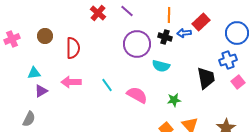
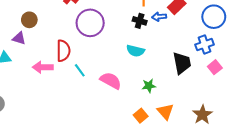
brown circle: (45, 36) -> (29, 20), moved
purple circle: (137, 44) -> (90, 23), moved
red semicircle: (73, 48) -> (63, 51), moved
purple triangle: (41, 91) -> (19, 38), moved, turned 48

